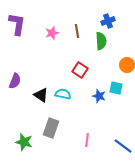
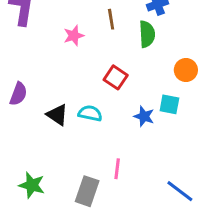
pink star: (52, 33) -> (74, 36), moved
gray rectangle: (51, 128) -> (87, 191), moved
pink line: (87, 140) -> (117, 169), moved

